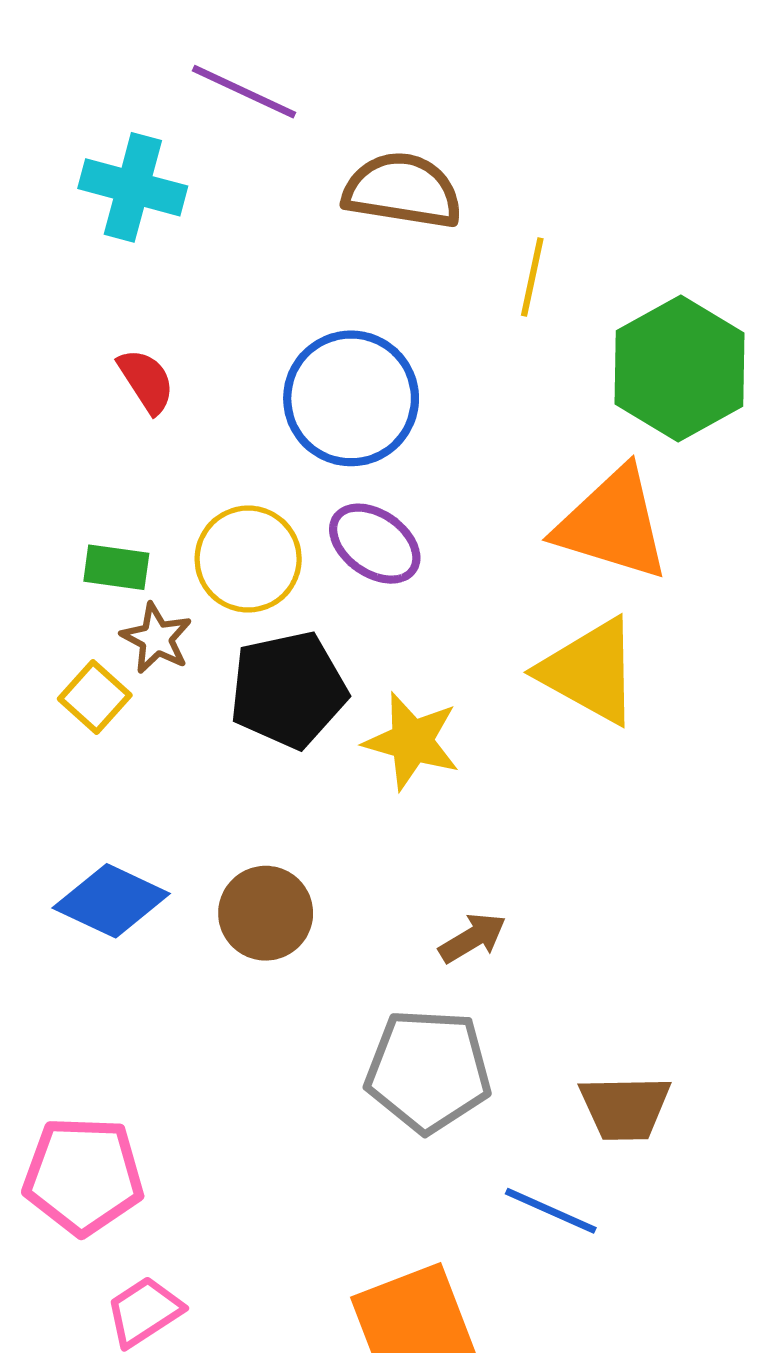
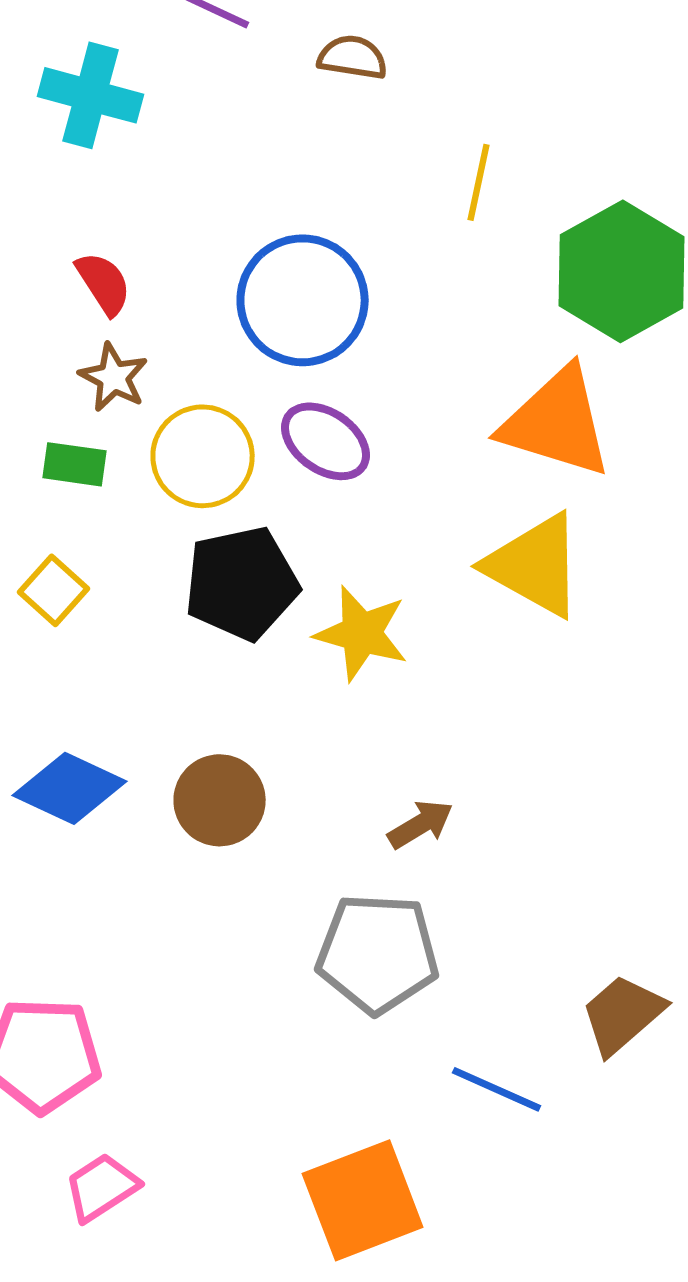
brown semicircle: (403, 190) -> (353, 57), moved, size x0.6
brown star: (156, 638) -> (114, 377), moved
brown trapezoid: (625, 1108) -> (623, 1014), moved, turned 140

